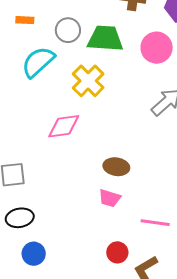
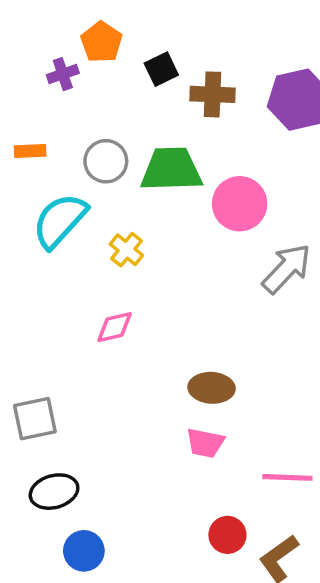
pink circle: (157, 48) -> (240, 204), moved
yellow cross: (88, 81) -> (126, 250), moved, size x0.6
pink diamond: (64, 126) -> (114, 327), size x0.7

